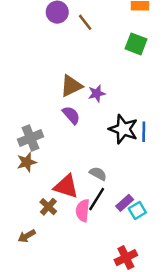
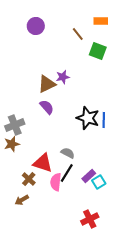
brown line: (85, 22) -> (78, 34), moved
purple star: (97, 93) -> (63, 77), moved
brown arrow: (27, 236) -> (22, 200), moved

